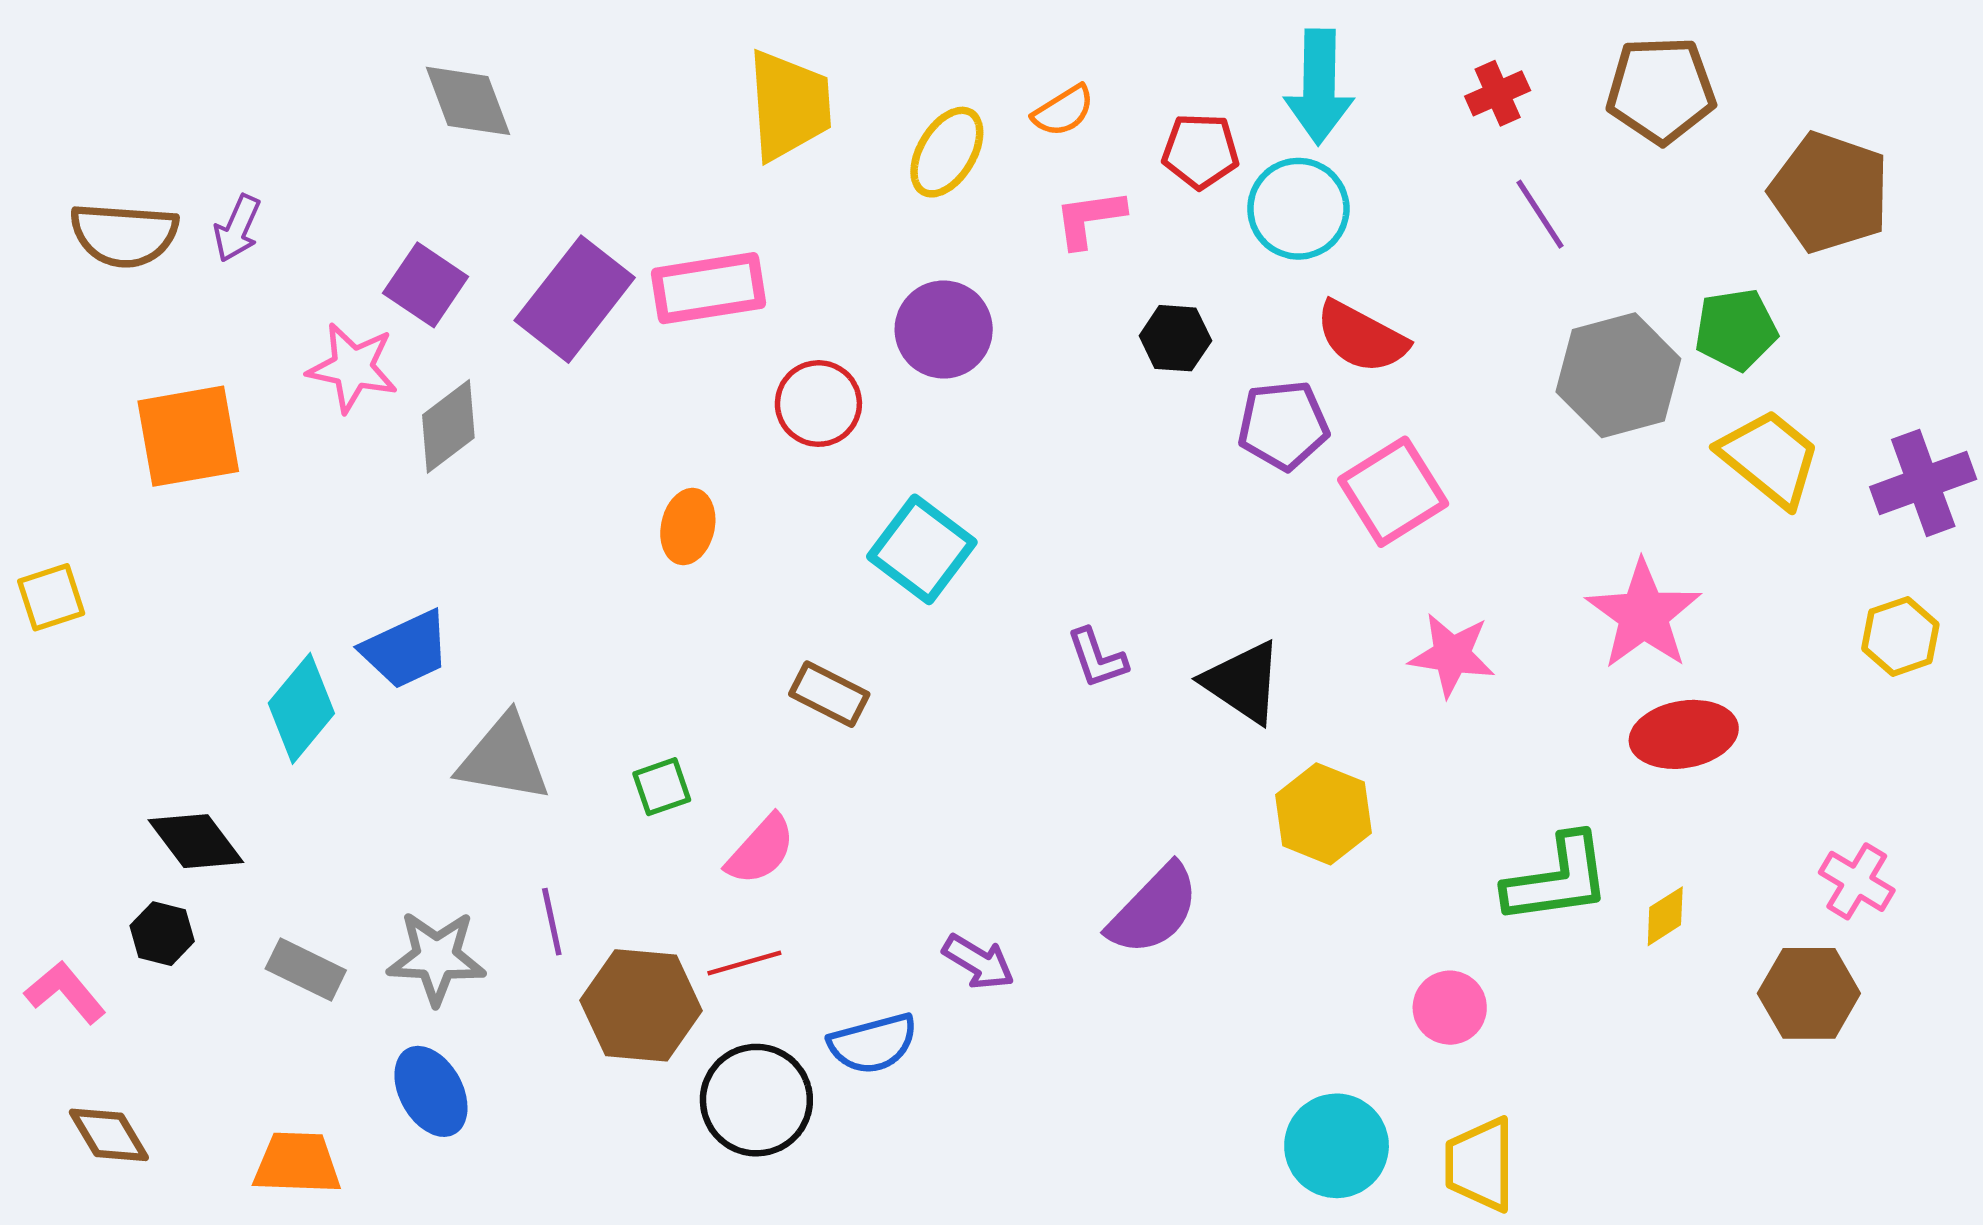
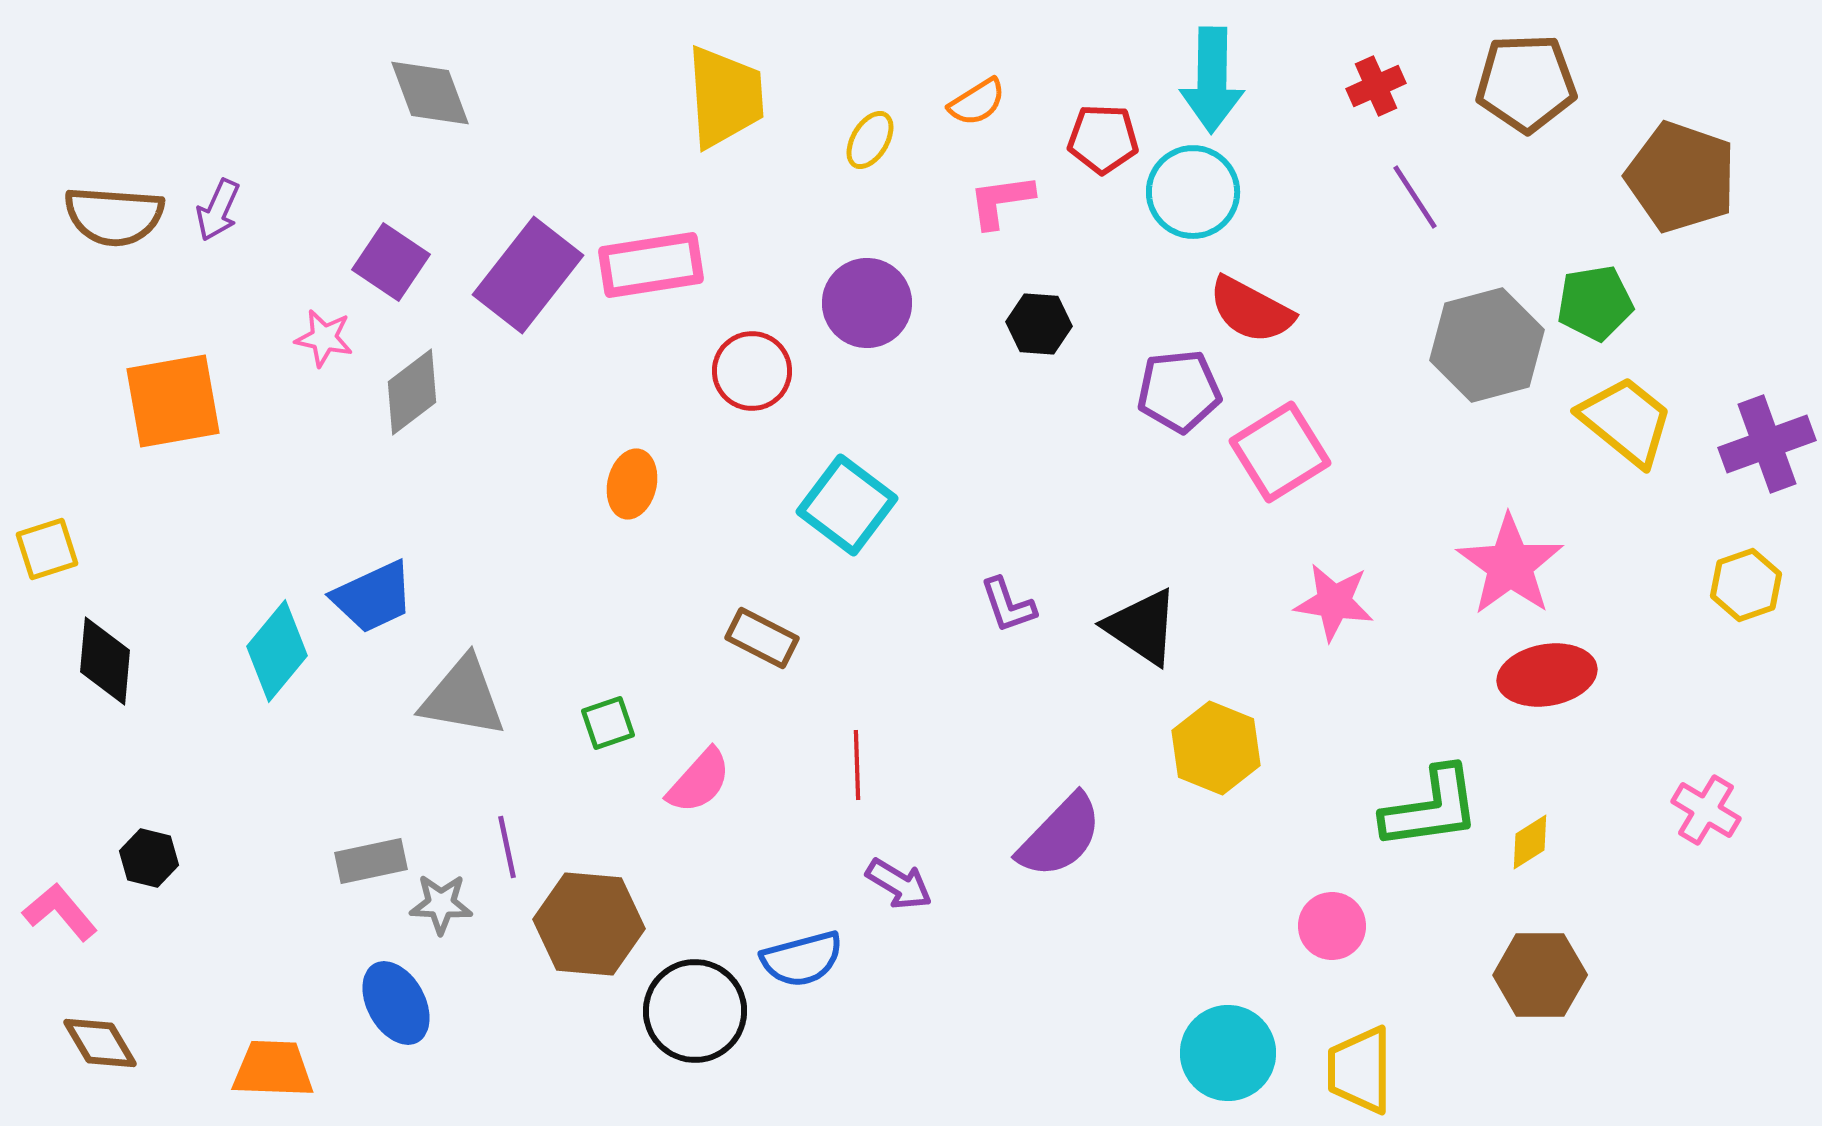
yellow ellipse: (947, 152) -> (870, 140), size x0.7
black hexagon: (1175, 338) -> (1039, 324), moved
pink star: (353, 368) -> (324, 338), size x0.7
black diamond: (196, 841) -> (105, 661), moved, turned 42
gray star: (436, 958) -> (441, 904), moved, size x0.7
red line: (744, 963) -> (857, 765), moved, turned -76
gray rectangle: (306, 969) -> (371, 861), moved, turned -38
brown hexagon: (1809, 993) -> (1540, 975), moved

